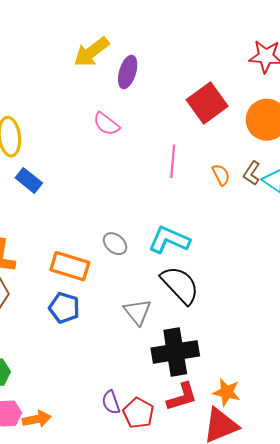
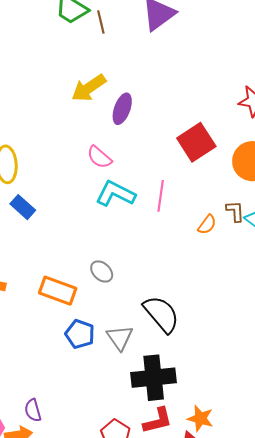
brown L-shape: (252, 173) -> (235, 211), turned 140
orange semicircle: (221, 175) -> (207, 225), moved, turned 60
cyan L-shape: (169, 240) -> (115, 194), moved
blue pentagon: (64, 308) -> (80, 334), moved
purple semicircle: (111, 402) -> (33, 410), moved

